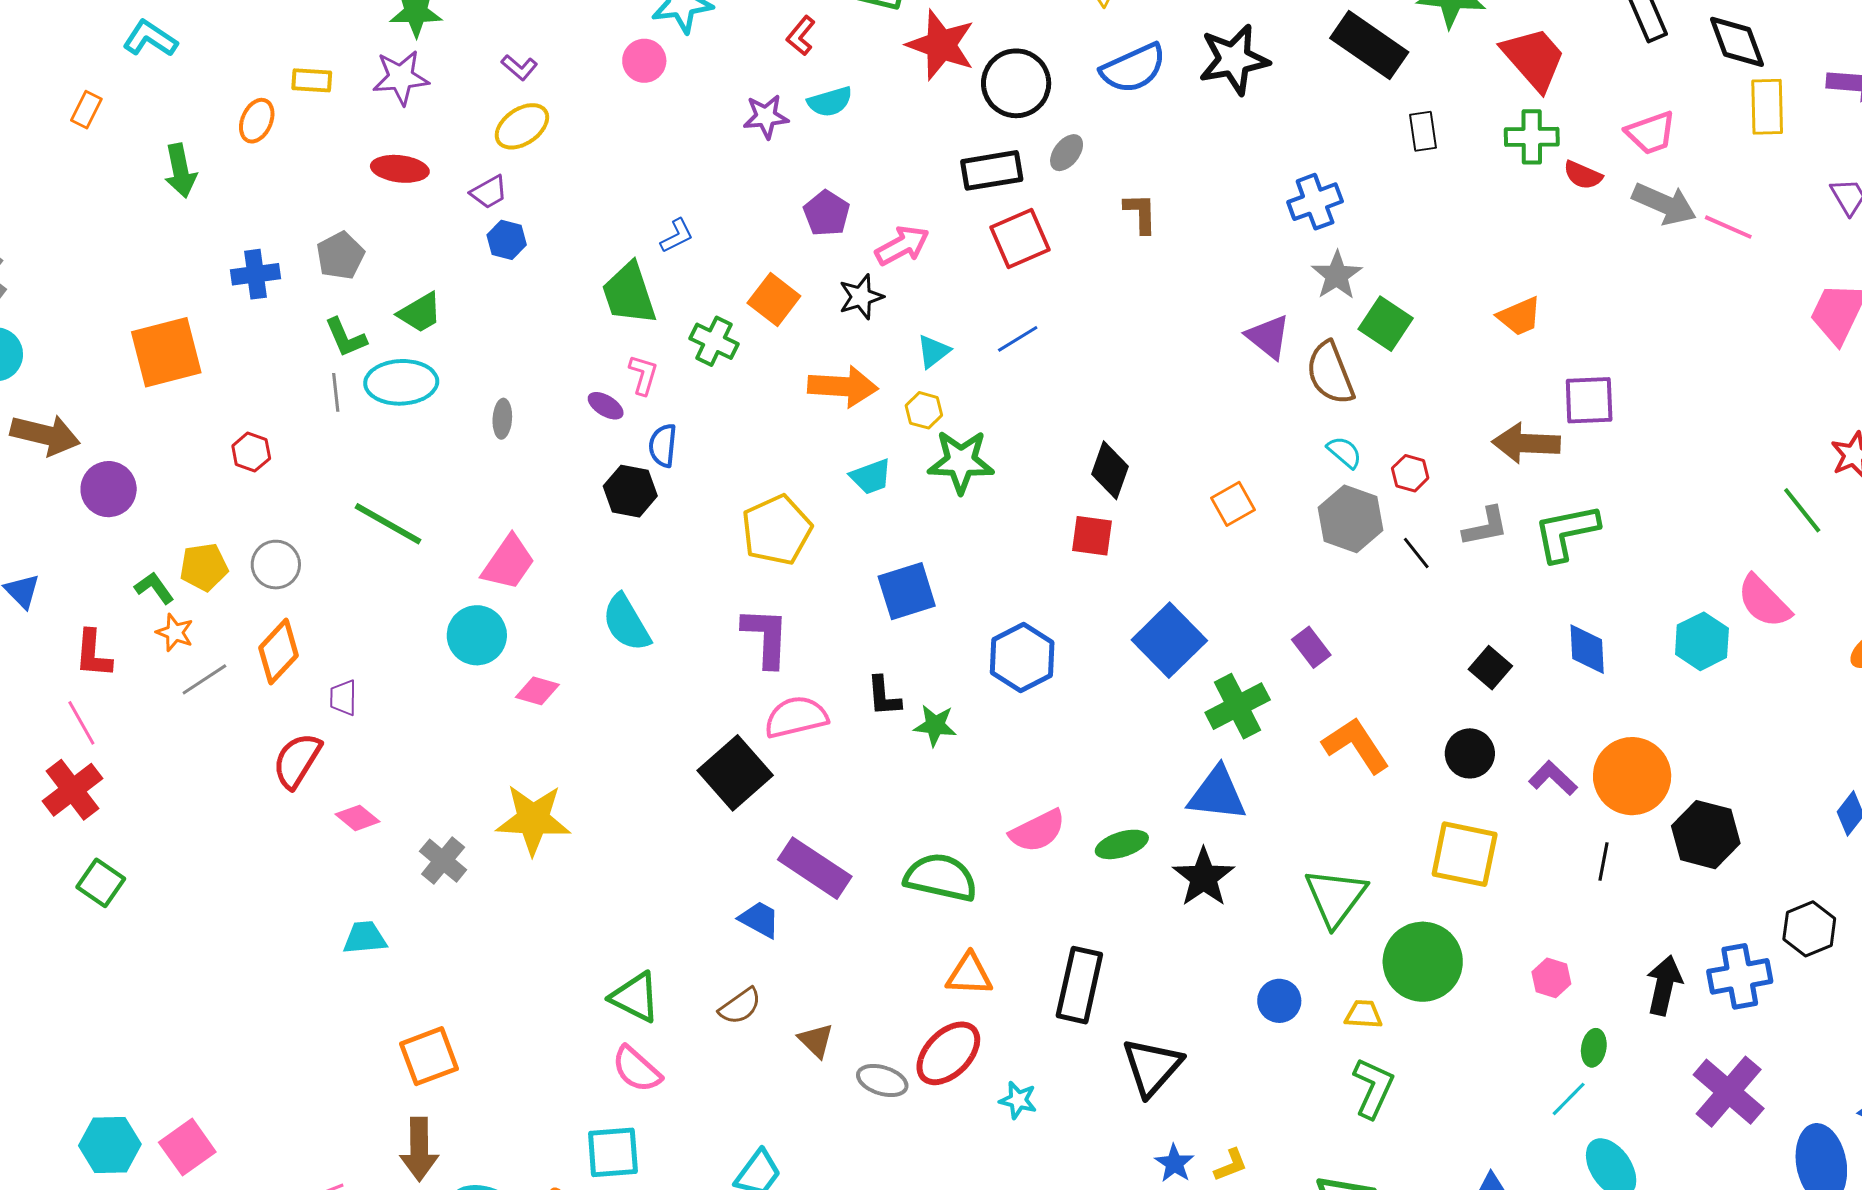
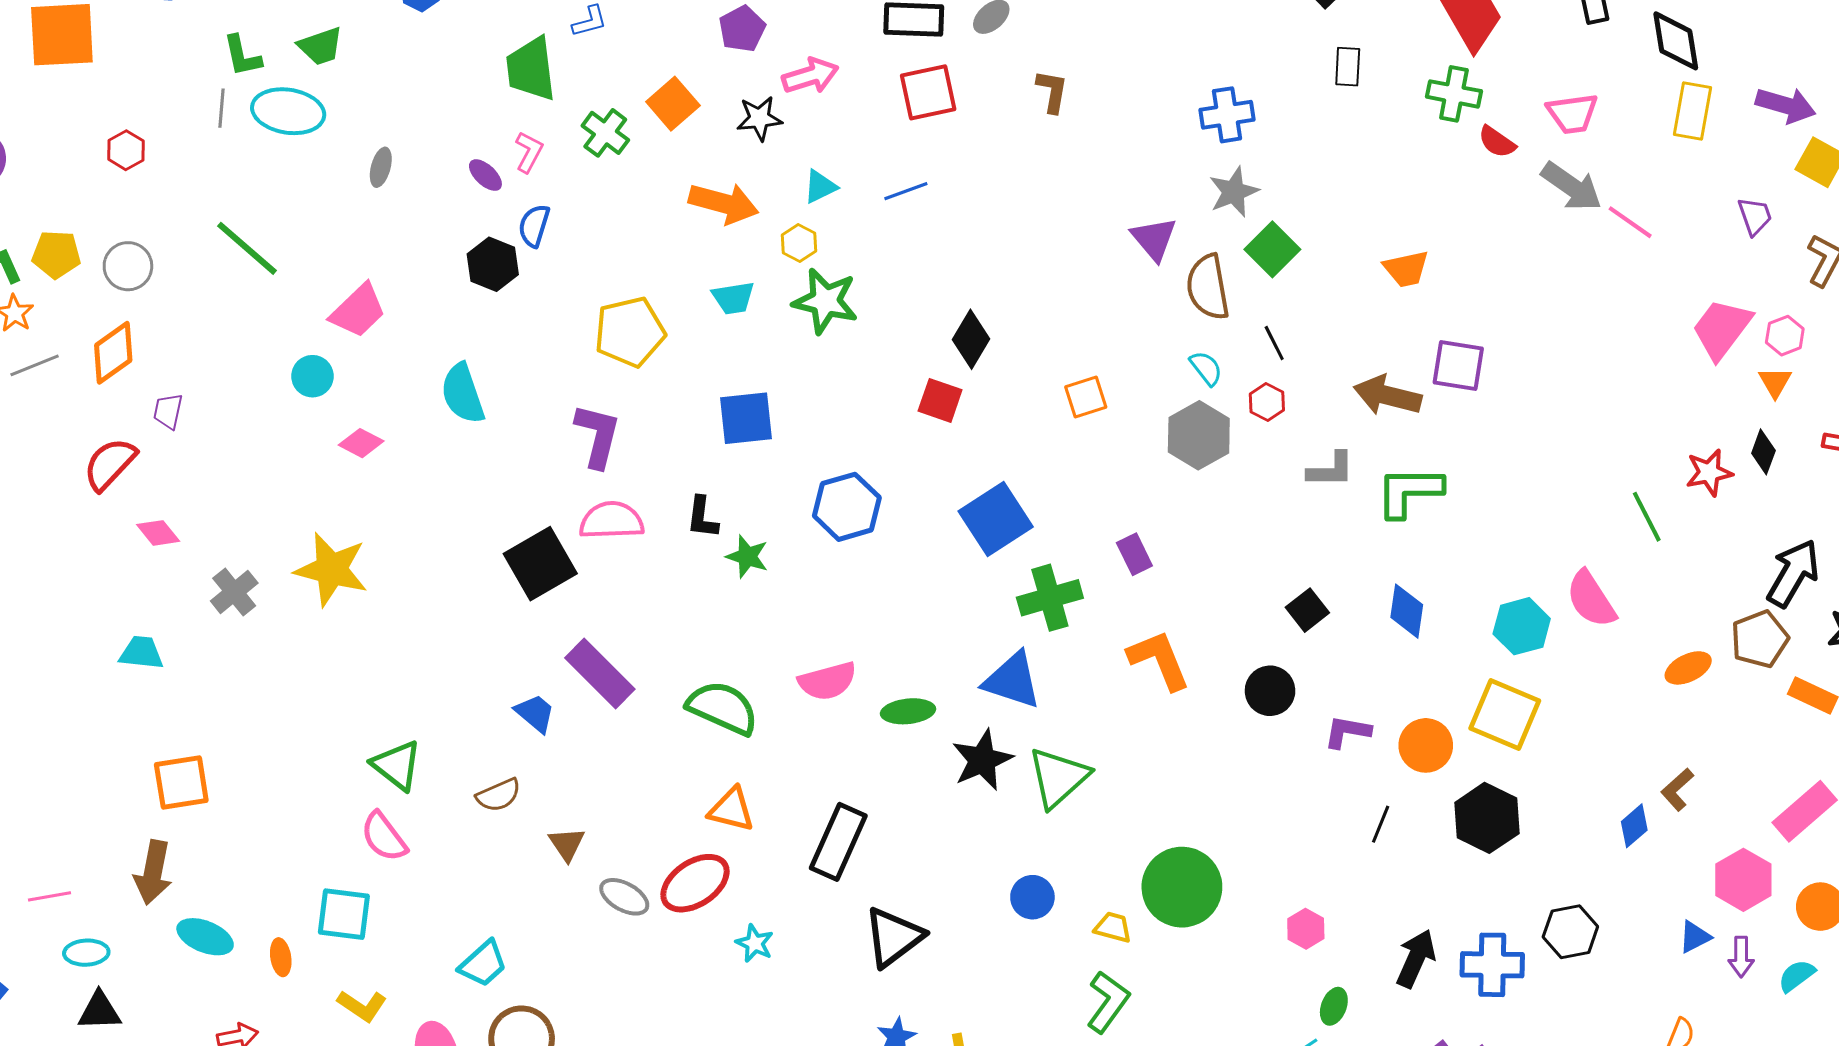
black line: (1416, 553) -> (1274, 343), moved
cyan circle: (477, 635) -> (312, 376), size x0.7
orange circle: (1632, 776) -> (1426, 745), size x0.7
purple L-shape: (1553, 778) -> (1347, 732), turned -45
yellow square: (1465, 854) -> (1505, 714), moved
green triangle: (1335, 897) -> (1058, 777), moved

